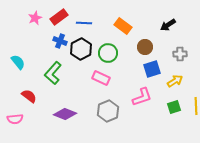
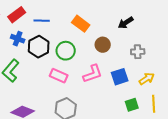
blue square: (152, 69) -> (120, 77), moved
yellow arrow: (175, 81) -> (147, 79), moved
pink L-shape: (142, 97) -> (93, 74), moved

